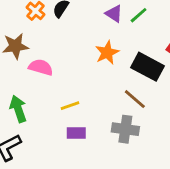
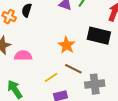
orange star: (107, 53) -> (67, 45), moved
brown line: (135, 99) -> (73, 69), moved

